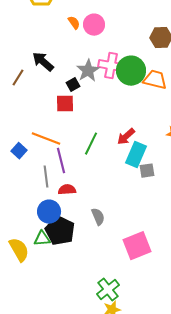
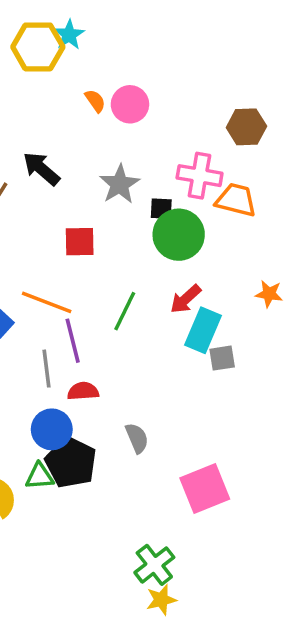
pink cross: (111, 66) -> (200, 176), moved
green circle: (131, 71) -> (179, 235), moved
black square: (73, 85) -> (161, 209), moved, turned 32

